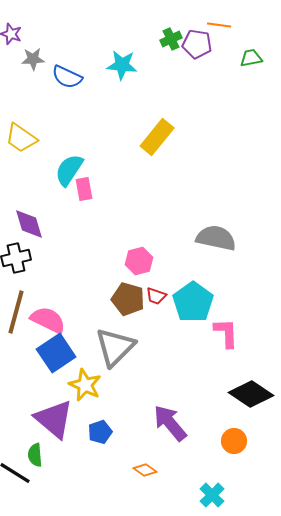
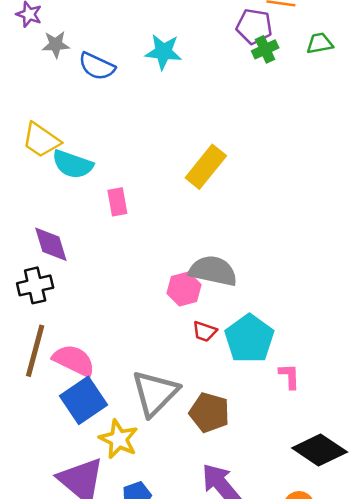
green cross: (171, 39) -> (265, 49), moved
yellow rectangle: (157, 137) -> (206, 167), moved
cyan semicircle: (69, 170) -> (73, 164), moved, turned -104
gray semicircle: (216, 238) -> (213, 271), moved
brown pentagon: (128, 299) -> (209, 412), moved
pink L-shape: (226, 333) -> (289, 376), size x0.7

